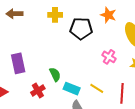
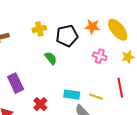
orange star: (108, 15) -> (92, 27), moved
green semicircle: (55, 74) -> (51, 58), moved
yellow line: (97, 88) -> (96, 97), moved

